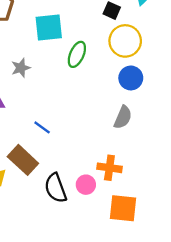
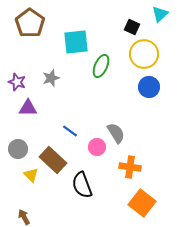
gray semicircle: (123, 117) -> (116, 133), moved, turned -55
pink circle: (86, 185) -> (97, 147), moved
orange square: (123, 208) -> (142, 203), turned 32

